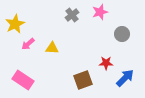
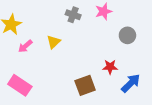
gray cross: (72, 15) -> (73, 15), turned -32
yellow triangle: (52, 48) -> (54, 42), moved, turned -48

